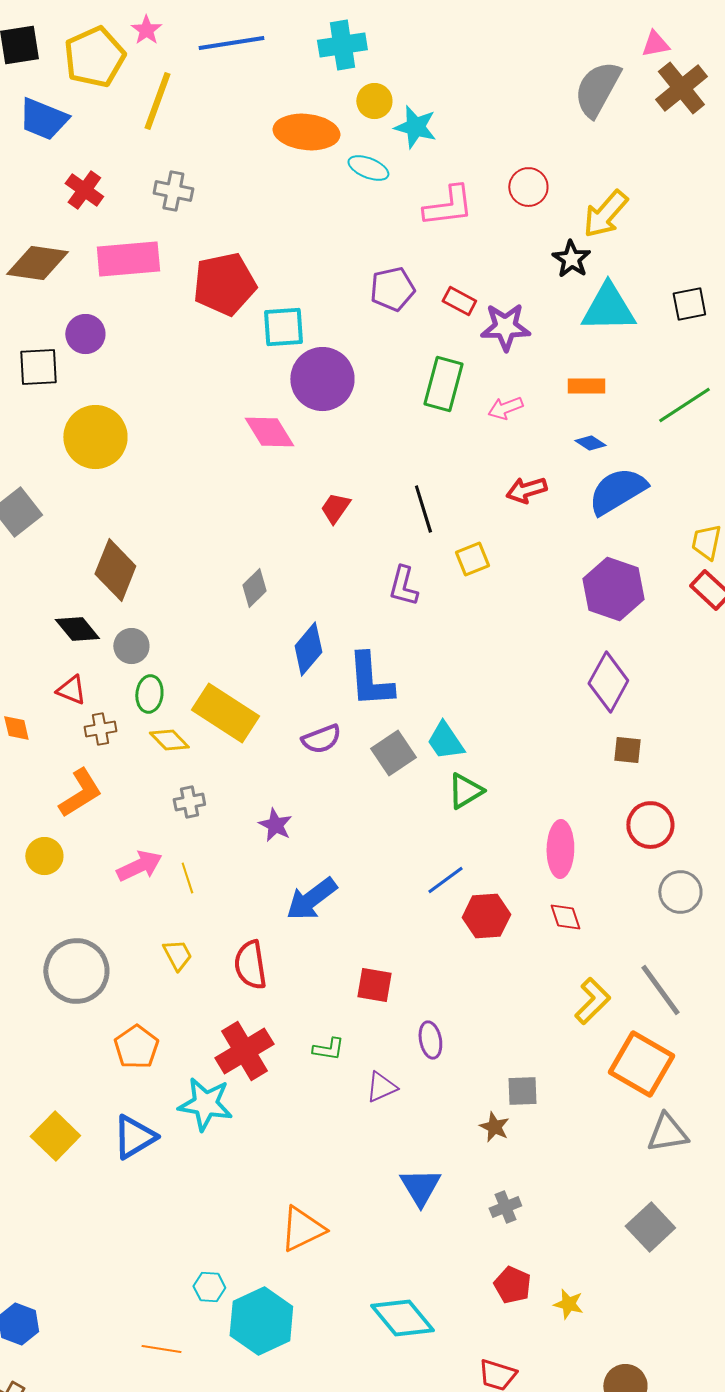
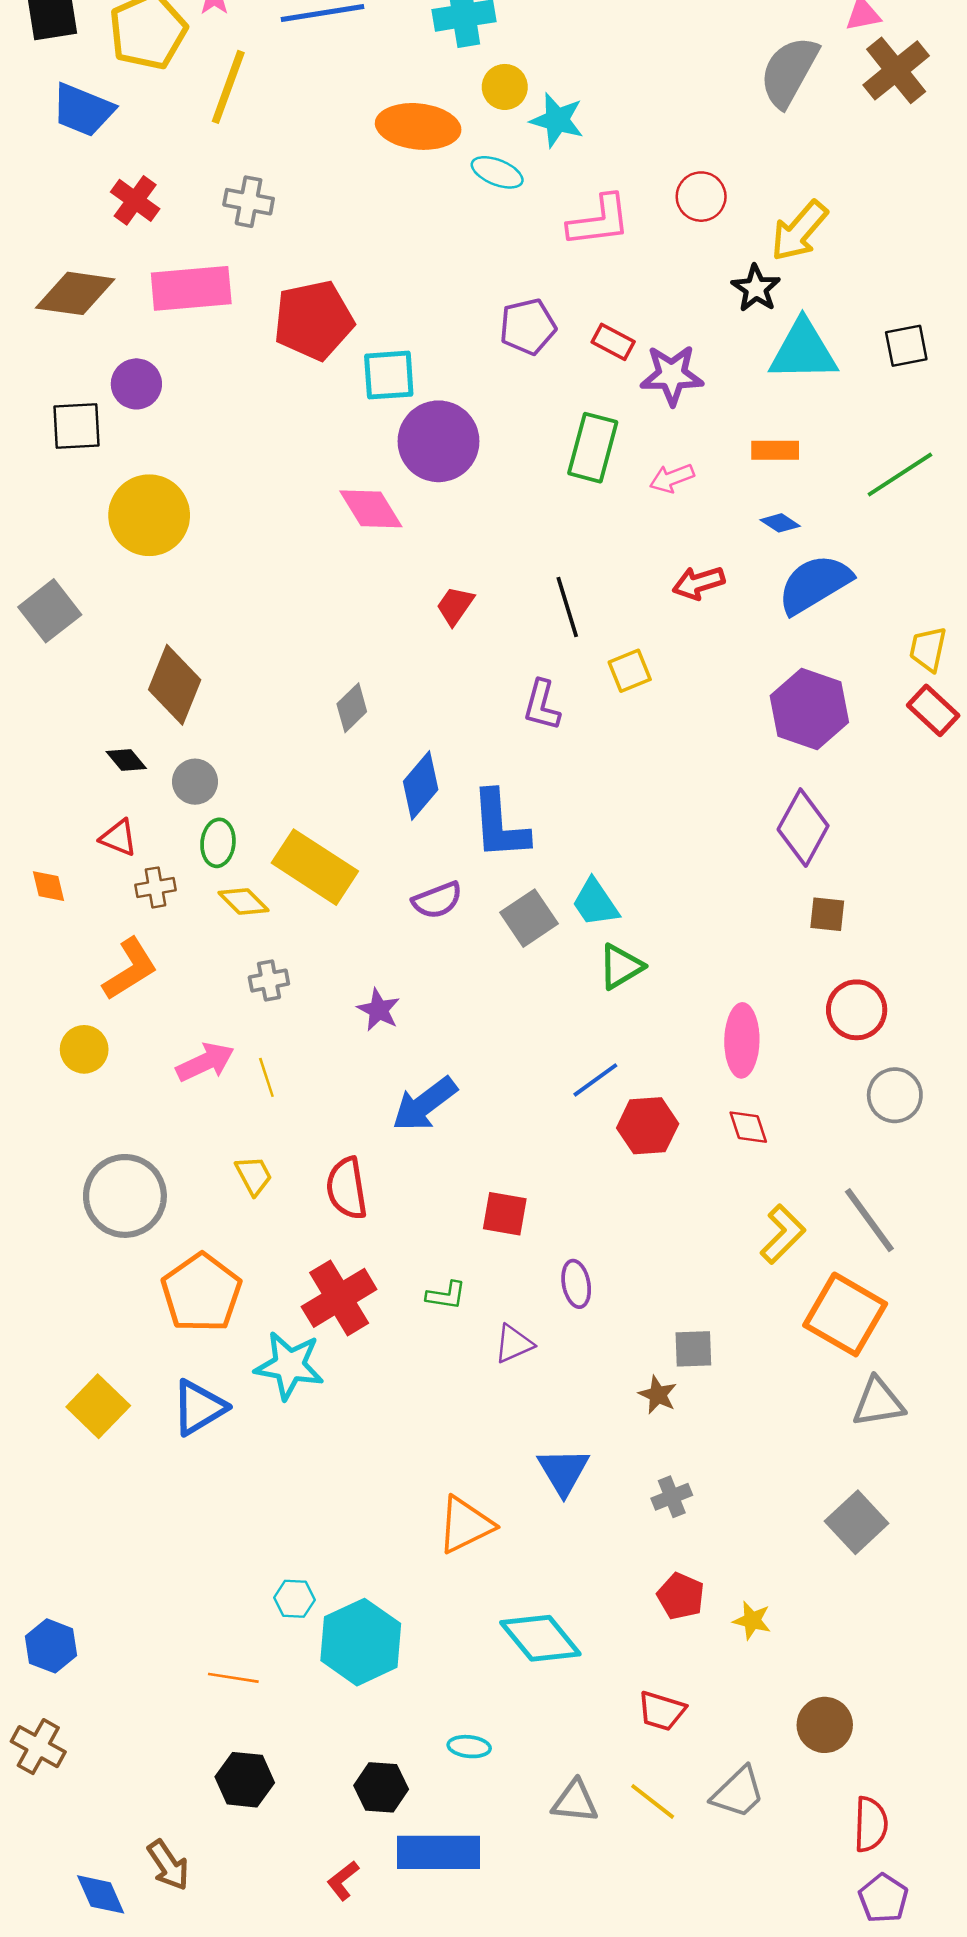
black diamond: (77, 629) -> (126, 760), size x0.7
orange pentagon: (136, 1047) -> (201, 1293), size x1.4
orange triangle: (302, 1229) -> (465, 1525), moved

